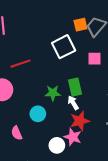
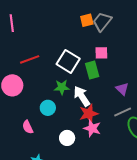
white square: (64, 47) -> (68, 61), moved, turned -30
green rectangle: (75, 87) -> (92, 70), moved
white arrow: (73, 103) -> (82, 96), size x1.5
pink star: (73, 137) -> (92, 128), moved

